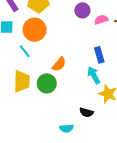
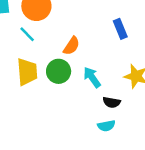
cyan arrow: (94, 75) -> (92, 77), moved
cyan semicircle: (67, 128) -> (106, 126), moved

